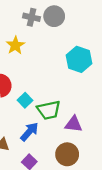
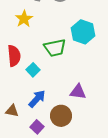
green trapezoid: (49, 110) -> (55, 48), moved
brown circle: (67, 154) -> (61, 116), moved

